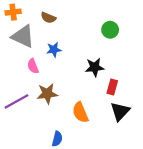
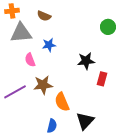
green circle: (110, 30) -> (108, 27), moved
gray triangle: (23, 36) -> (21, 33), turned -30
black triangle: (120, 111) -> (85, 121), moved
orange semicircle: (80, 112) -> (62, 102), moved

